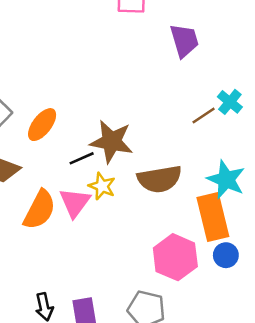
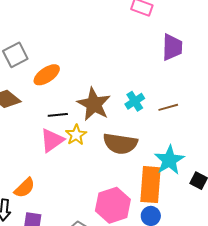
cyan cross: (230, 102) -> (135, 101), moved
black line: (82, 158) -> (58, 115), moved
orange semicircle: (40, 210) -> (25, 188), moved, size x0.7

